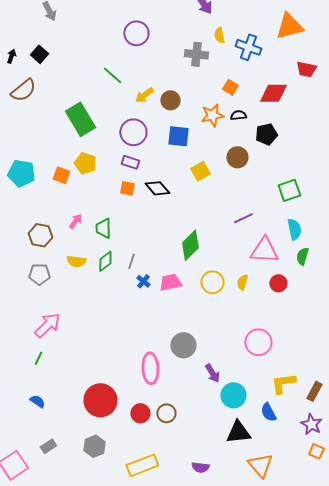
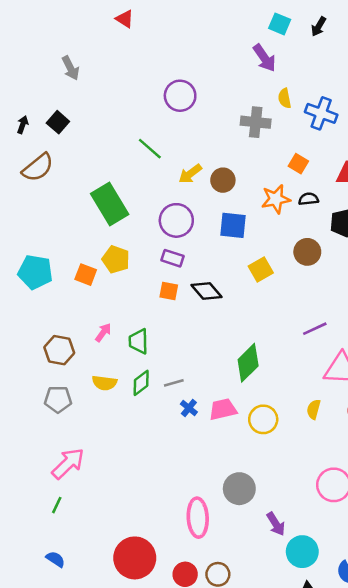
gray line: (131, 261) -> (174, 383), turned 56
yellow circle: (212, 282) -> (263, 419), moved

